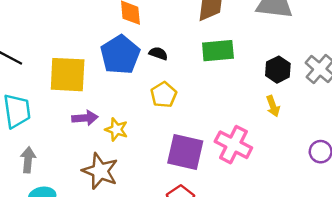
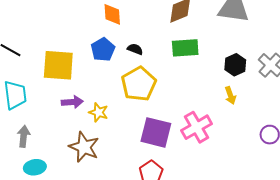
blue pentagon: (120, 55) -> (103, 50), size x0.7
yellow pentagon: (164, 95) -> (139, 84), size x1.6
pink cross: (233, 145) -> (197, 127), turned 32

